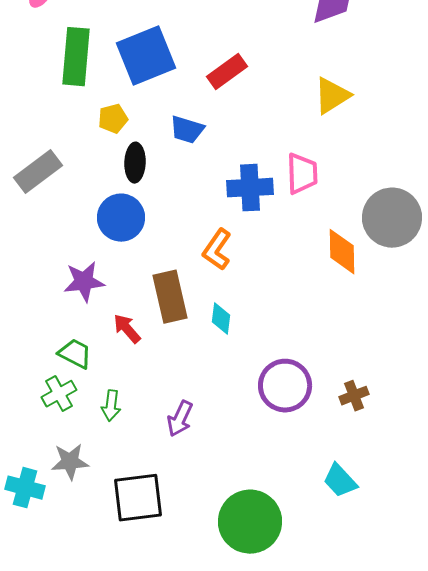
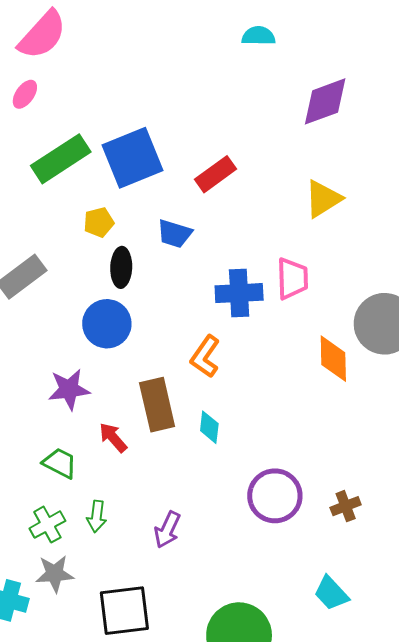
green rectangle: (76, 57) -> (61, 159), turned 52
green cross: (59, 394) -> (47, 525), moved

